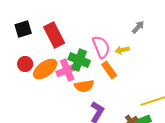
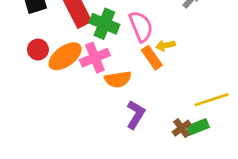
yellow arrow: (122, 50) -> (165, 45), moved
green cross: (79, 60) -> (104, 24), moved

